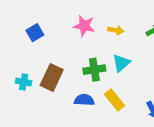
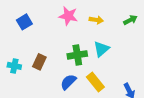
brown rectangle: (52, 77) -> (39, 62), size x0.7
blue semicircle: (84, 100) -> (68, 82), turned -48

